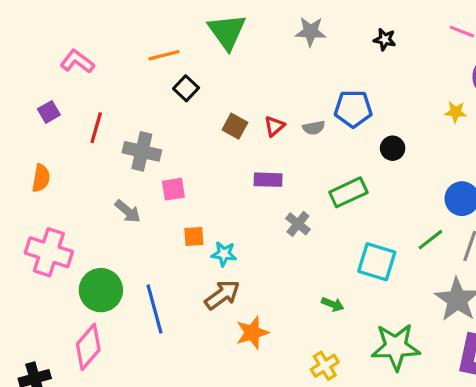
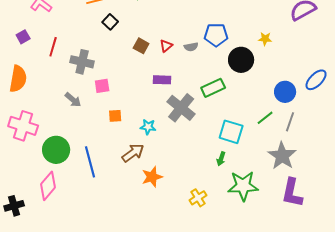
yellow star: (456, 112) -> (265, 39), moved
black circle: (393, 148) -> (241, 60), size x1.6
orange semicircle: (41, 178) -> (18, 79), size x1.5
gray cross: (298, 224) -> (181, 108), size x1.8
cyan star: (224, 254) -> (148, 127), moved
green arrow: (333, 304) -> (221, 159), moved, turned 88

